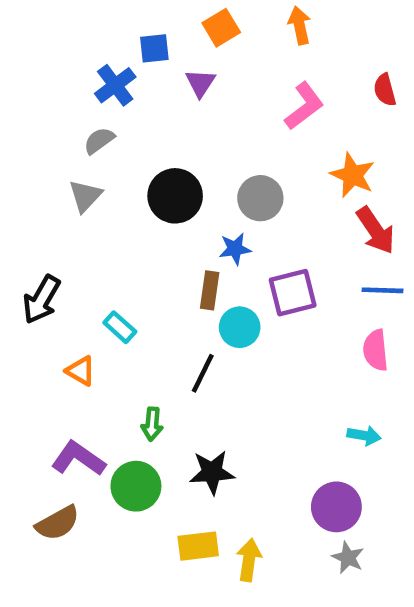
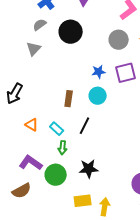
black circle: (175, 196) -> (71, 32), moved
gray circle: (260, 198) -> (119, 40), moved
brown rectangle: (210, 290) -> (69, 99), moved
purple square: (293, 293) -> (126, 73), moved
cyan rectangle: (120, 327) -> (57, 129), moved
cyan circle: (240, 327) -> (98, 96), moved

